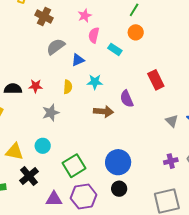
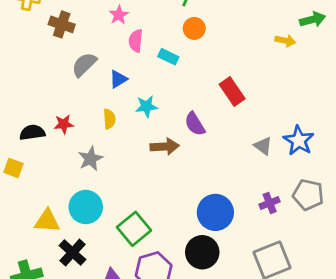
cyan circle: (43, 146) -> (86, 207), size x1.5
blue circle: (118, 162) -> (215, 212), moved
black circle: (119, 189) -> (202, 252), size x1.5

